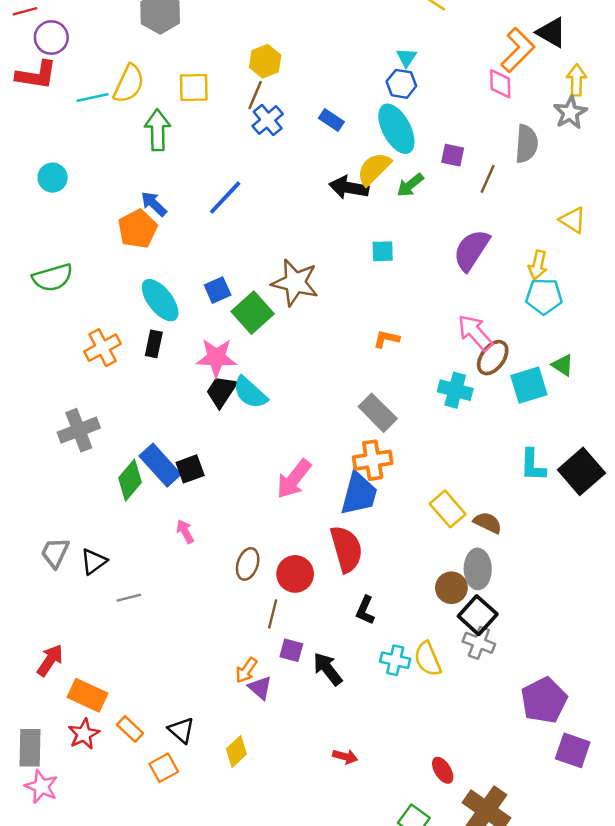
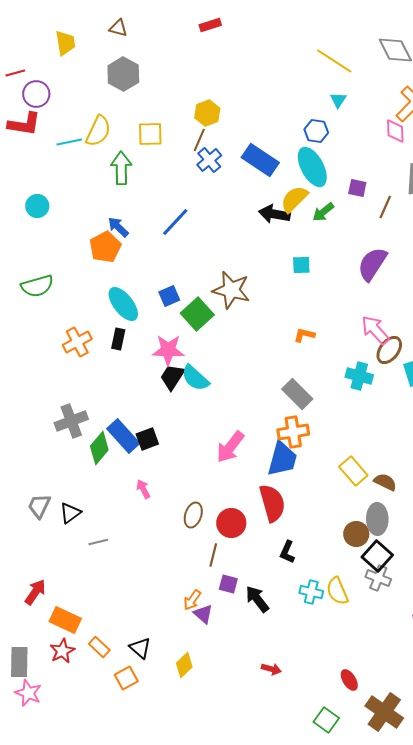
cyan triangle: (406, 58) -> (338, 100), moved
blue rectangle: (331, 120) -> (260, 160), size x1.8
gray cross: (79, 430) -> (71, 421), moved

